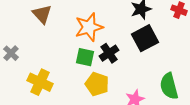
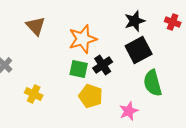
yellow cross: (40, 82) -> (34, 94), size x0.7
green semicircle: (169, 86) -> (153, 83), moved

